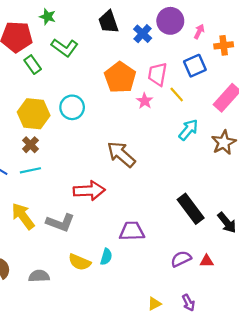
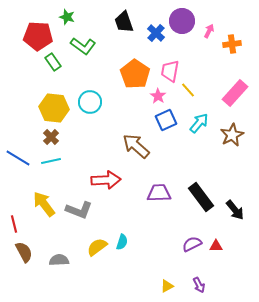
blue square: (195, 66) -> (166, 120), moved
purple trapezoid: (132, 231) -> (159, 193), moved
yellow semicircle: (80, 262) -> (97, 247), turned 120

